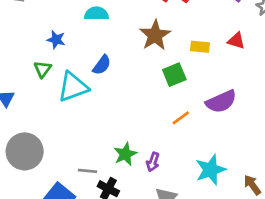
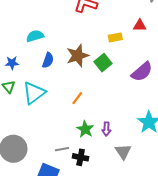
brown star: (155, 35) -> (78, 56), moved, turned 30
blue semicircle: (102, 65) -> (48, 60), moved
orange line: (181, 118) -> (77, 98), moved

